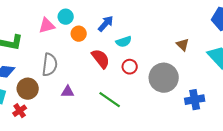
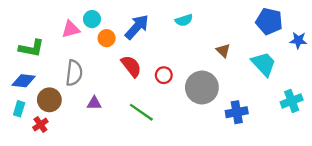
blue arrow: (106, 24) -> (137, 27), size x1.4
cyan semicircle: (124, 42) -> (184, 20), moved

